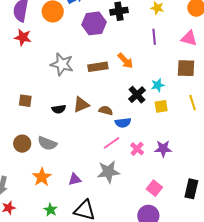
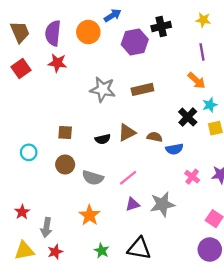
orange arrow: (125, 61) -> (197, 81), moved
pink line: (111, 143) -> (128, 178), moved
brown circle: (22, 144) -> (65, 165), moved
purple triangle: (75, 179) -> (132, 204), moved

